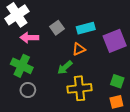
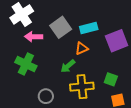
gray square: (57, 28) -> (61, 27), size x1.5
green square: (117, 81) -> (111, 79), moved
gray circle: (28, 90) -> (46, 96), moved

